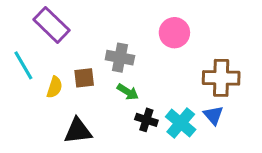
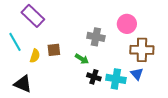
pink circle: (174, 33) -> (127, 24), moved
gray cross: (120, 58) -> (96, 37), moved
cyan cross: (181, 123) -> (116, 79), turned -30
black triangle: (78, 131) -> (23, 84), moved, turned 30

